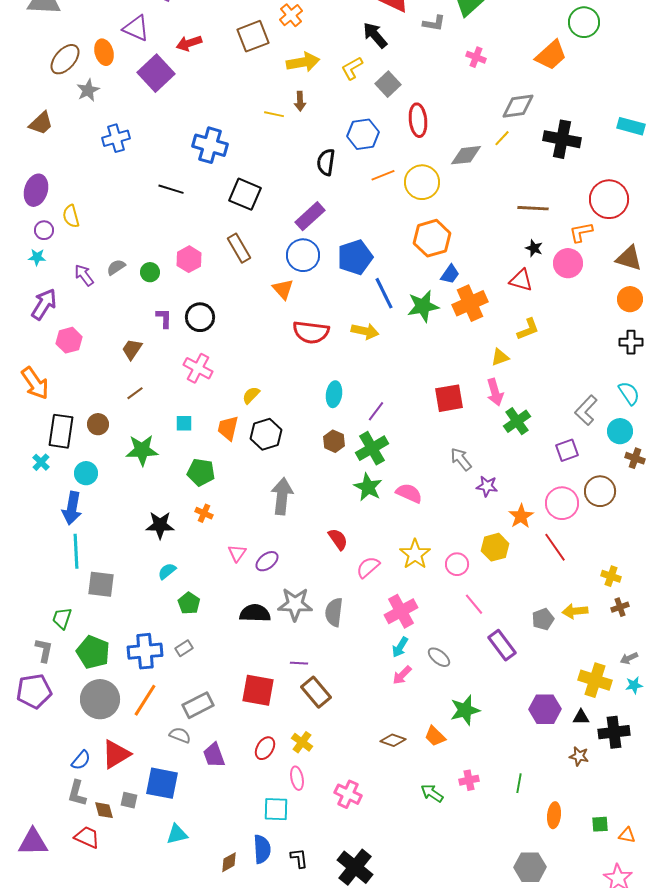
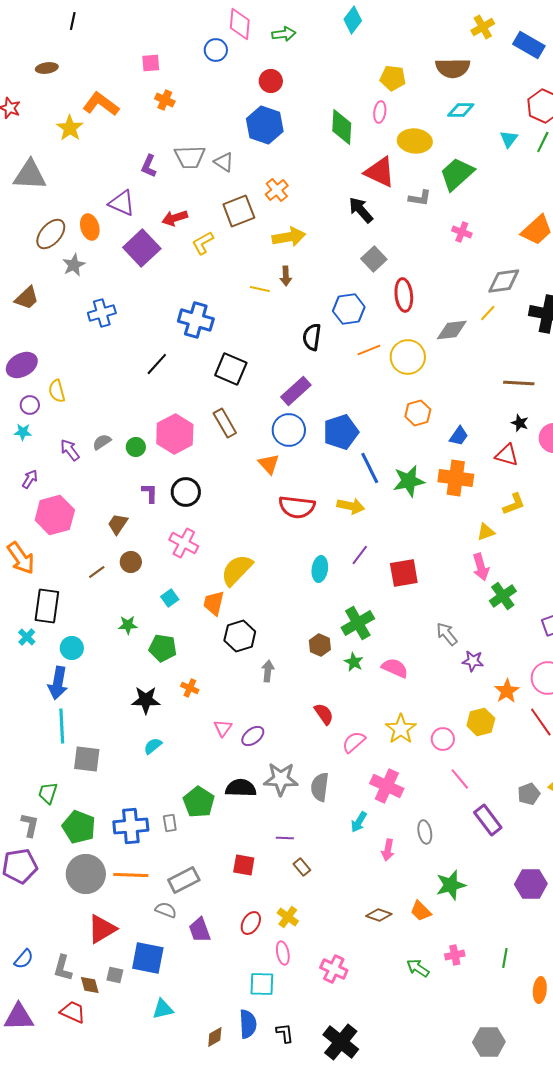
yellow L-shape: (352, 68) -> (203, 243), moved
black line: (171, 189) -> (157, 364), turned -65
purple ellipse: (36, 190) -> (22, 365), turned 44
orange hexagon: (432, 238) -> (418, 413), size x0.7
pink hexagon: (189, 259) -> (175, 434), size x1.5
blue trapezoid: (450, 274) -> (459, 436), moved
orange cross: (470, 303) -> (456, 478), turned 32
purple arrow: (44, 304) -> (30, 479), size x0.6
pink hexagon: (69, 340) -> (55, 515), size x1.5
brown line: (135, 393) -> (97, 572), moved
yellow semicircle: (251, 395) -> (237, 570), size x1.8
red square: (449, 398) -> (404, 573), moved
purple line: (376, 411) -> (360, 555), moved
cyan square: (184, 423) -> (170, 598), turned -36
brown circle: (98, 424) -> (131, 562), moved
black hexagon: (266, 434) -> (240, 636), moved
brown hexagon: (334, 441) -> (320, 645), moved
green star: (142, 450) -> (128, 625), size x0.6
green pentagon: (201, 472) -> (163, 648), moved
green star: (368, 487) -> (354, 662), size x0.7
gray arrow: (282, 496) -> (268, 671), size x0.6
green pentagon: (189, 603) -> (199, 802), moved, size x1.4
pink cross: (401, 611) -> (387, 786), turned -36
cyan arrow: (400, 647) -> (359, 822), moved
gray rectangle: (184, 648) -> (170, 823), turned -66
gray ellipse: (439, 657) -> (425, 832), turned 40
pink arrow: (402, 675) -> (388, 850), turned -35
red square: (258, 690) -> (244, 865), size x0.7
brown rectangle: (316, 692) -> (302, 867), size x0.6
orange line: (145, 700) -> (131, 875), turned 60
blue semicircle: (81, 760) -> (24, 959), moved
gray hexagon: (530, 867) -> (489, 1042), moved

